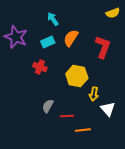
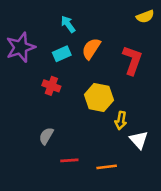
purple star: (16, 37) -> (21, 47), turned 30
gray semicircle: (48, 106) -> (46, 136), moved
red line: (67, 116) -> (69, 160), moved

